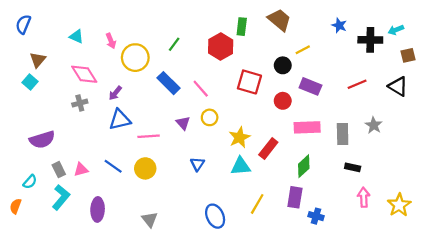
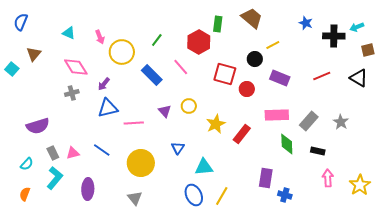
cyan square: (30, 82) -> (12, 69), moved
pink line: (201, 89) -> (181, 67), moved
red circle: (283, 101) -> (247, 89), moved
gray star: (374, 125) -> (341, 122), moved
gray rectangle: (343, 134) -> (309, 121), turned 42
cyan triangle: (241, 166) -> (204, 167), moved
green diamond: (304, 166) -> (287, 144), moved, turned -50
yellow circle: (145, 168) -> (141, 163), moved, size x1.4
yellow line: (257, 204) -> (222, 196), moved
orange semicircle: (16, 206) -> (25, 194), moved

